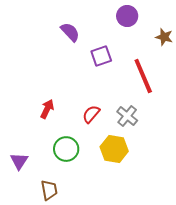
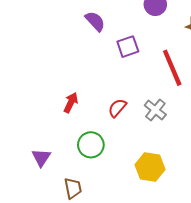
yellow hexagon: (114, 149) -> (150, 167), moved

